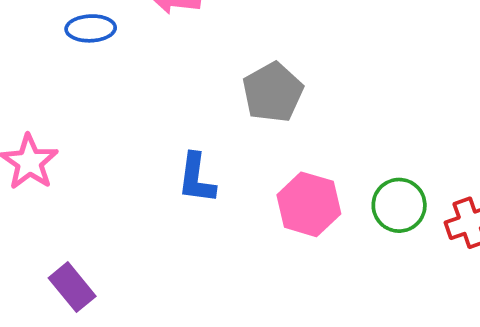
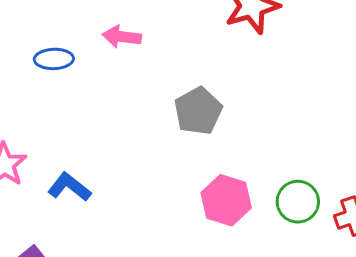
blue L-shape: (196, 178) -> (69, 187), moved, turned 120

